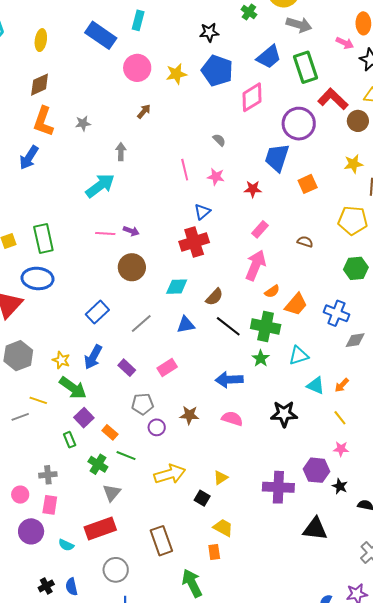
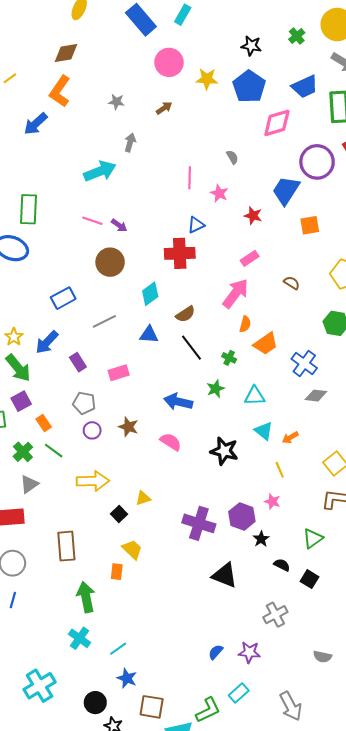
gray star: (83, 123) -> (116, 102), moved
cyan diamond: (177, 287) -> (150, 294), turned -50
orange semicircle: (272, 291) -> (245, 324), turned -56
green cross: (266, 327) -> (229, 358), size x0.5

